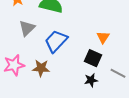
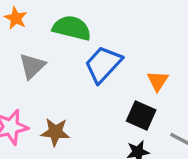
blue trapezoid: (56, 41) -> (103, 64), moved

